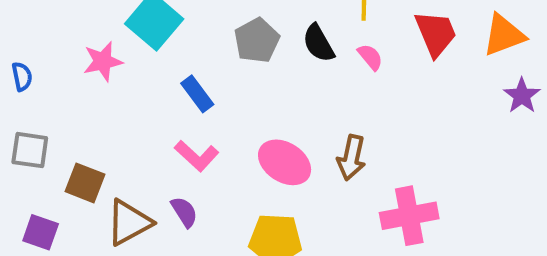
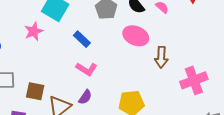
pink ellipse: (285, 162) -> (136, 36), moved
purple semicircle: (184, 212) -> (85, 97), turned 77

